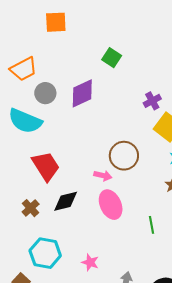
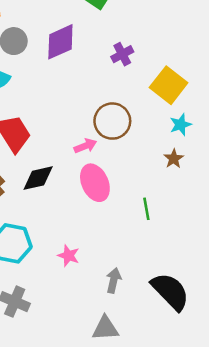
purple cross: (152, 101) -> (122, 54), moved
pink arrow: (103, 176) -> (85, 146), turned -36

